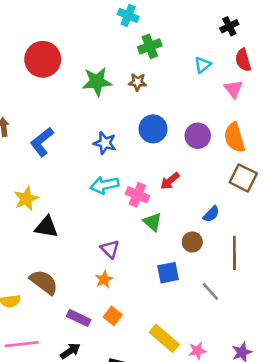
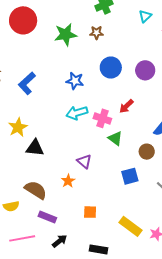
orange star: (104, 279) -> (68, 181), moved
orange square: (113, 316) -> (90, 212), turned -32
purple rectangle: (79, 318) -> (47, 217), moved

